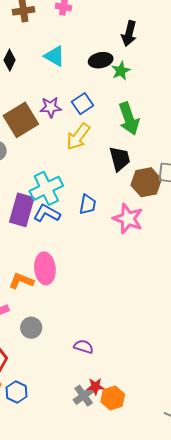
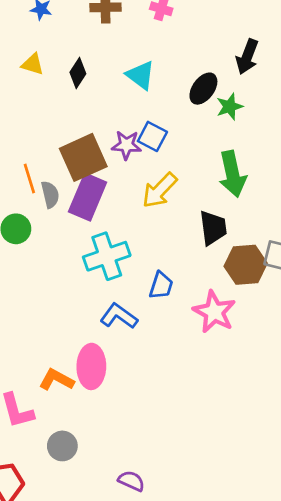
black ellipse: (101, 60) -> (203, 89), turned -50
blue square: (83, 104) -> (152, 136), moved, turned -35
purple rectangle: (22, 210) -> (88, 197), moved
blue L-shape: (47, 213) -> (119, 316), moved

